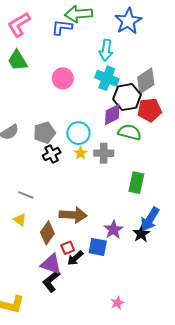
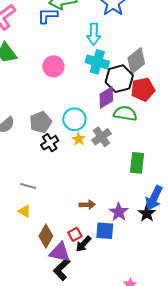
gray cross: (104, 153) -> (101, 137), turned -30
brown arrow: (73, 215) -> (87, 205), moved, size x0.6
brown diamond: (47, 233) -> (46, 236), moved

